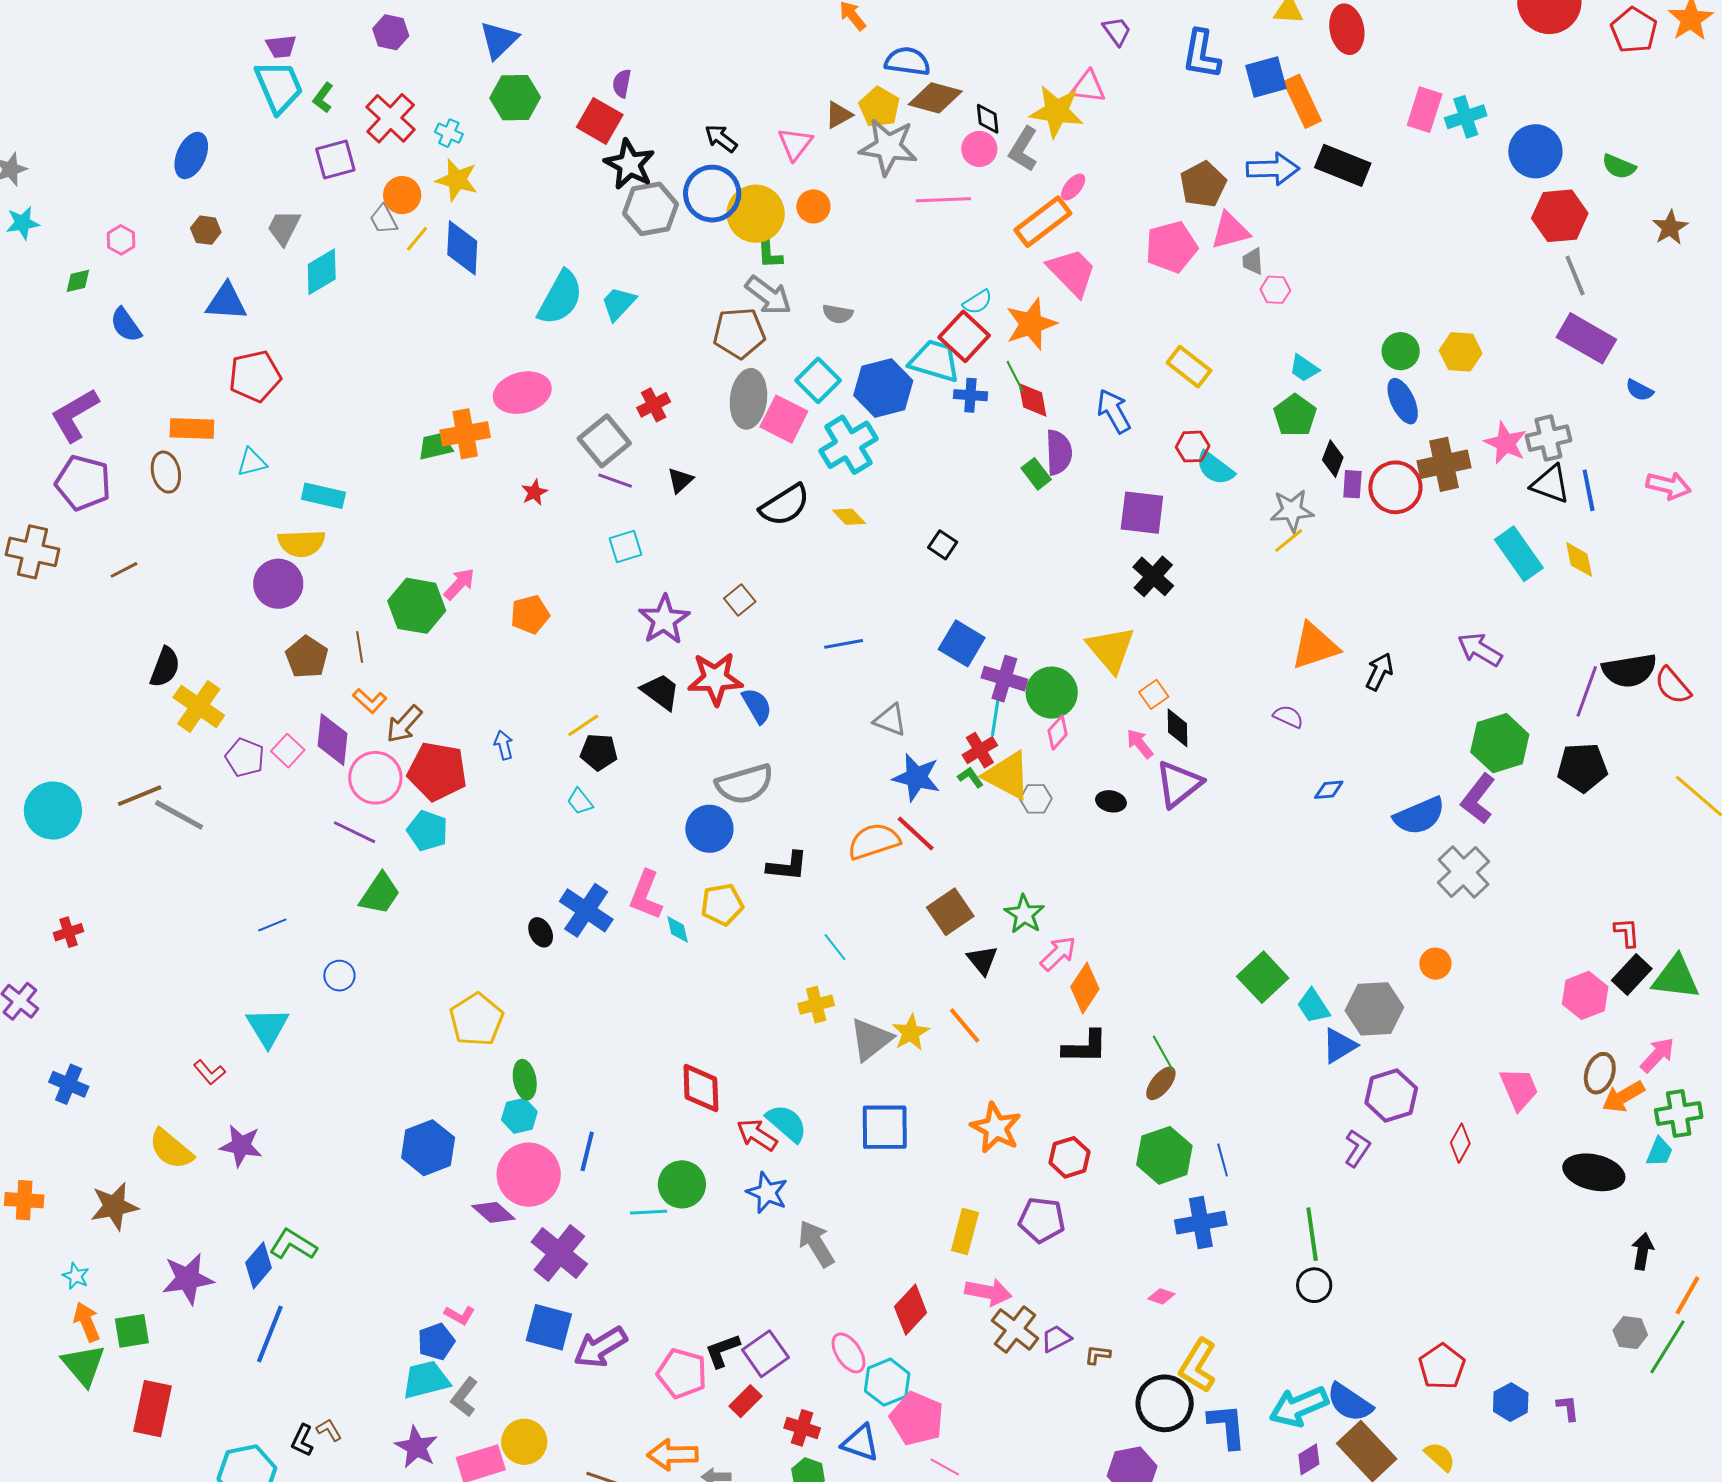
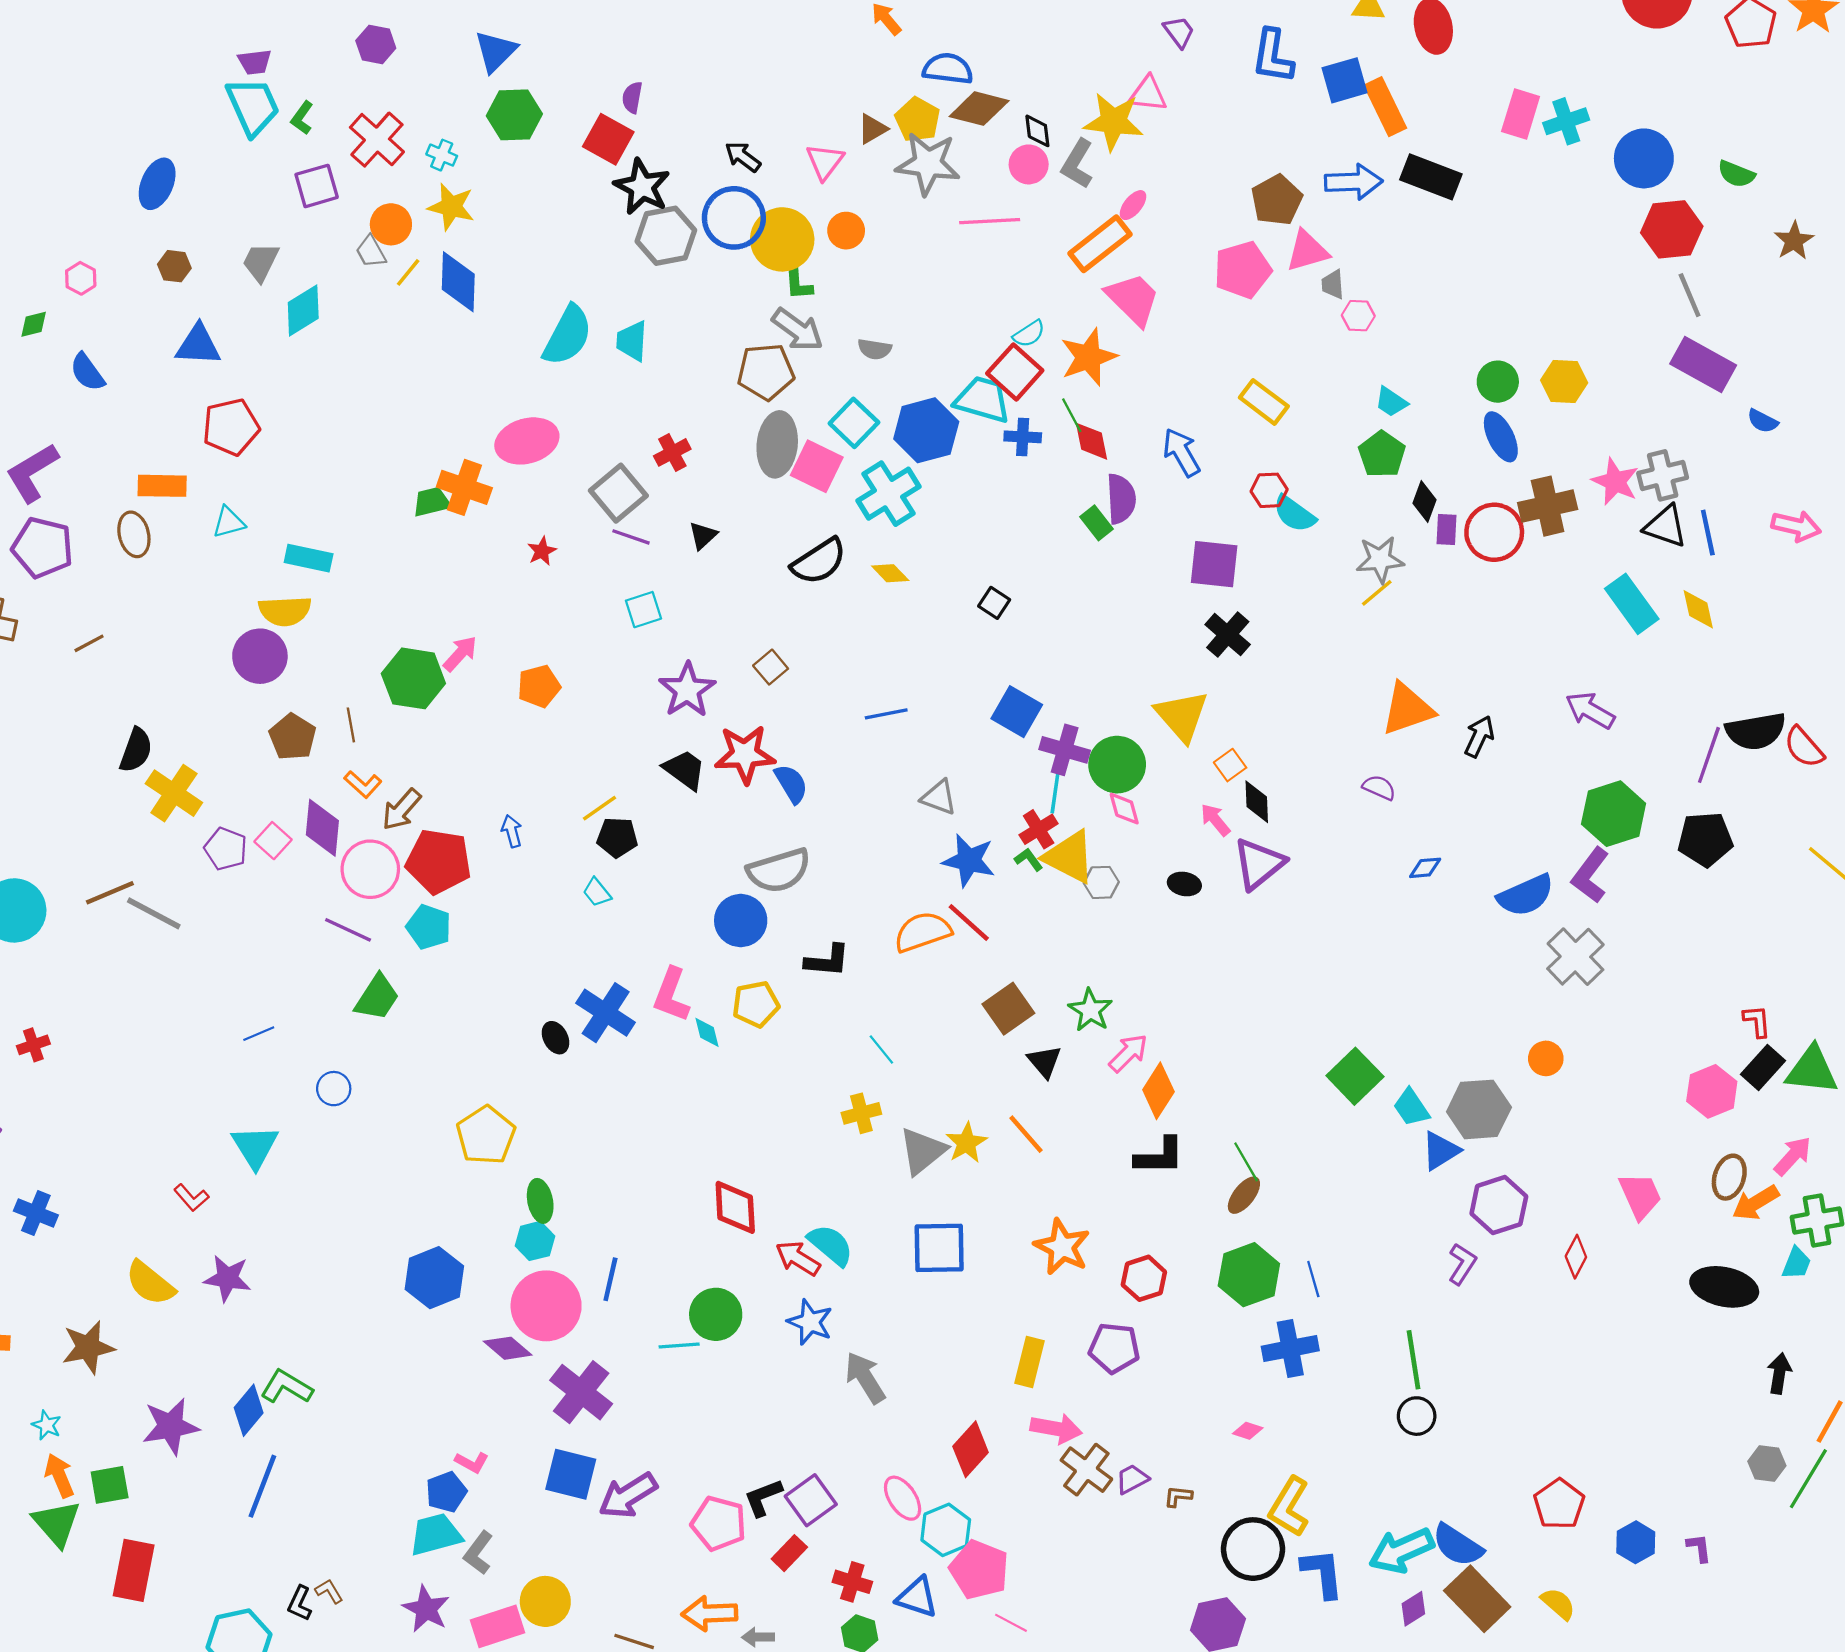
cyan trapezoid: (618, 304) -> (632, 341), turned -39
orange cross: (465, 434) -> (464, 487), turned 30
pink diamond: (1058, 732) -> (1124, 809), turned -56

